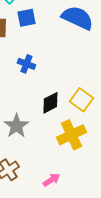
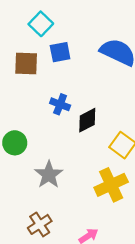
black diamond: (50, 103) -> (87, 120), moved

